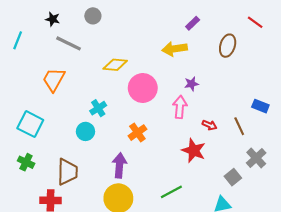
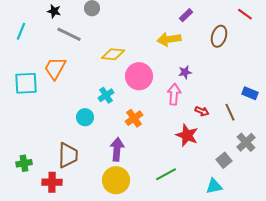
cyan cross: (98, 108) -> (106, 95), moved
cyan square: (30, 124) -> (26, 83), moved, turned -30
green cross: (26, 162) -> (24, 163), moved, turned -35

